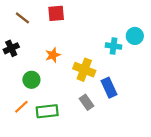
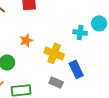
gray rectangle: (87, 102) -> (56, 82), turned -32

